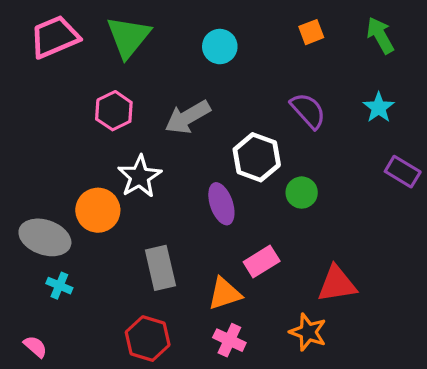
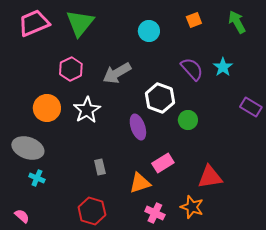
cyan circle: (220, 47) -> (149, 31), moved
cyan star: (379, 107) -> (223, 67), moved
orange circle: (98, 210) -> (47, 108), moved
gray rectangle: (160, 268) -> (100, 167), size x0.6
pink cross: (229, 340) -> (155, 213), moved

